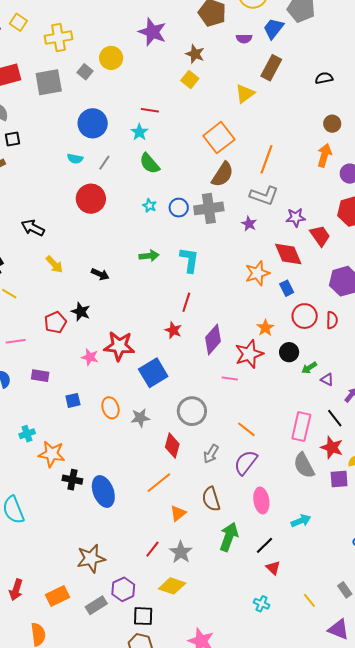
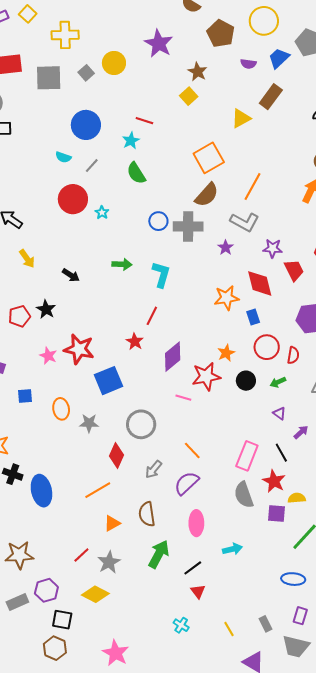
cyan star: (150, 206) -> (102, 213), moved
green arrow: (309, 368) -> (278, 382), moved

